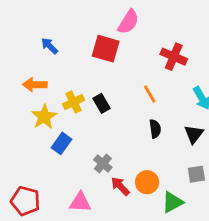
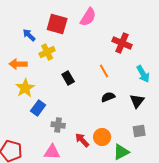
red square: (106, 49) -> (57, 24), moved
yellow cross: (74, 102) -> (47, 52), moved
black semicircle: (155, 129) -> (108, 97), turned -104
gray cross: (103, 164) -> (58, 125), moved, turned -32

